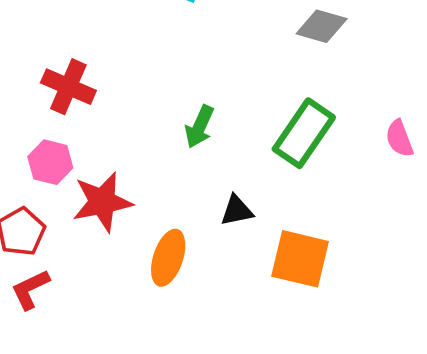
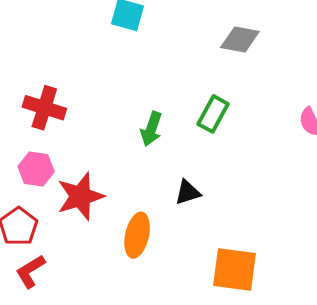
green rectangle: (304, 133) -> (213, 114), moved, size x0.7
orange square: (300, 259) -> (235, 270), moved

